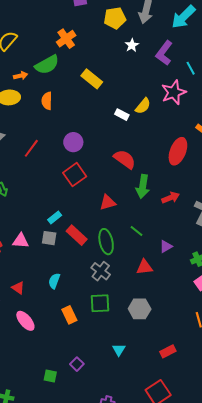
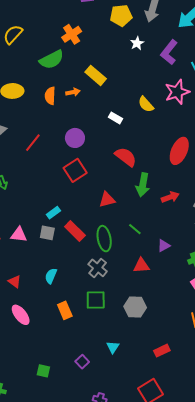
orange arrow: (21, 76) -> (73, 92), moved
yellow semicircle: (143, 106) -> (146, 104), turned 96
white rectangle: (122, 115) -> (115, 118), moved
purple square: (77, 364) -> (82, 362), moved

